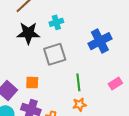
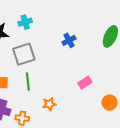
blue cross: (100, 41) -> (69, 40), size x0.6
green line: (78, 82) -> (28, 81), moved

